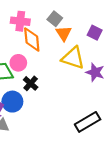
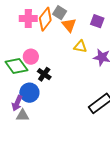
orange diamond: (32, 40) -> (45, 19), moved, turned 50
yellow triangle: (73, 58) -> (80, 47), size x0.6

